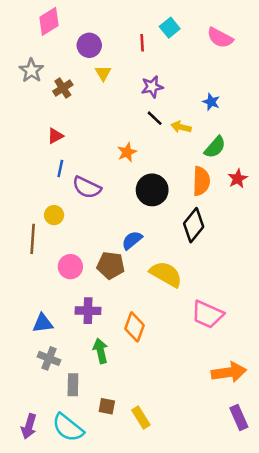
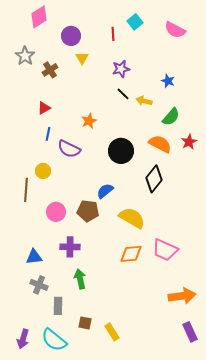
orange star: (127, 152) -> (89, 121), moved
orange semicircle: (201, 181) -> (160, 144), turned -65
orange diamond: (135, 327) -> (131, 254), moved, turned 65

